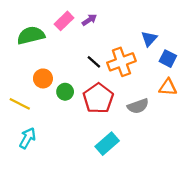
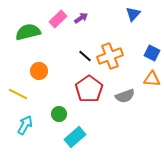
blue triangle: (149, 39) -> (133, 14), moved
green circle: (65, 92) -> (59, 114), moved
cyan rectangle: (107, 144) -> (75, 137), moved

